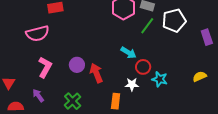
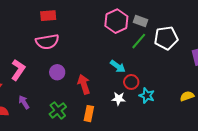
pink semicircle: (38, 34) -> (47, 42), moved
purple circle: (77, 65) -> (57, 72), moved
pink L-shape: (45, 67) -> (18, 70), moved
orange rectangle: (116, 101) -> (89, 114), moved

